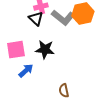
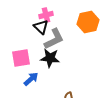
gray L-shape: (63, 18) -> (54, 39), moved, turned -65

